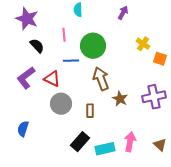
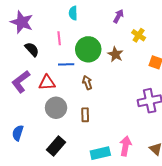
yellow cross: (143, 44) -> (139, 35), moved
red triangle: (52, 79) -> (47, 83), turned -30
brown arrow: (101, 79) -> (87, 83), moved, size x0.6
brown star: (120, 99) -> (115, 54), moved
black rectangle: (80, 142) -> (56, 146), moved

